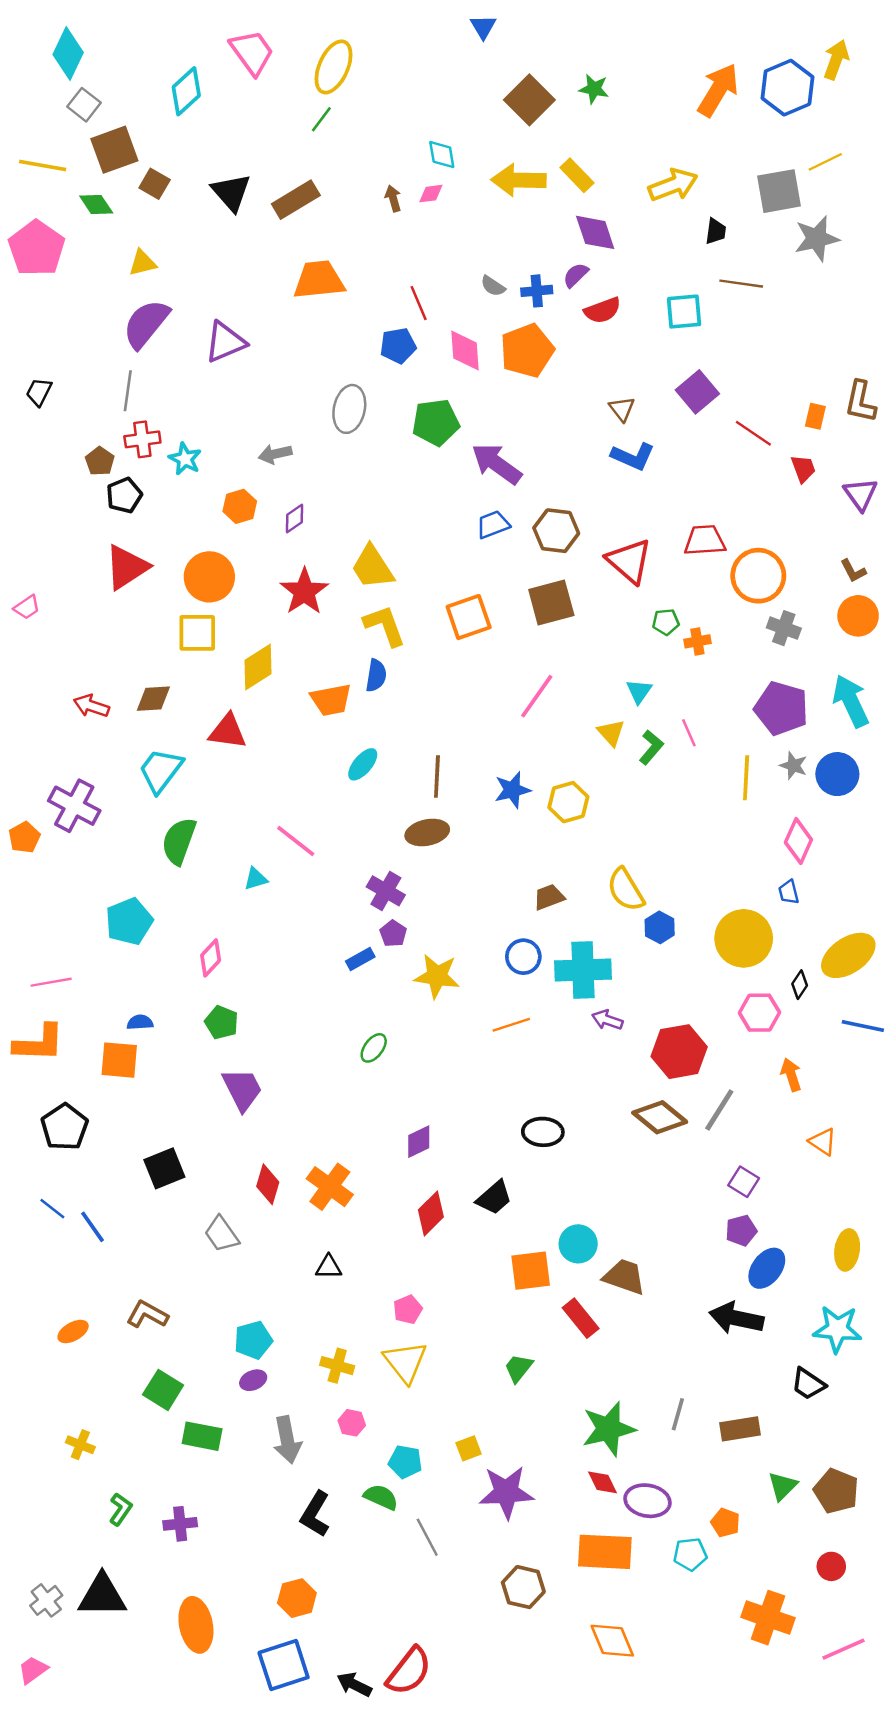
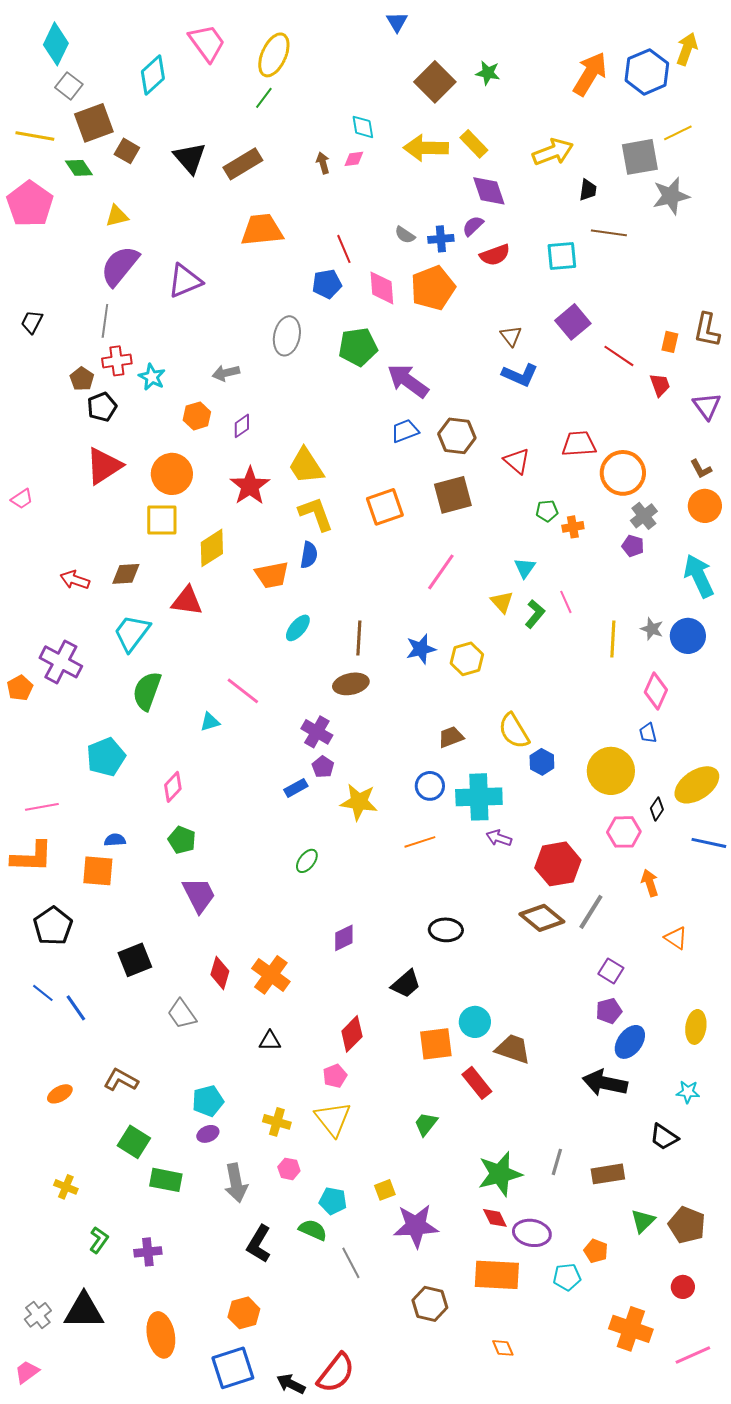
red triangle: (629, 561) -> (517, 461), size x0.7
gray cross: (784, 628) -> (644, 516), turned 32
purple pentagon: (781, 708) -> (633, 546), moved, size x0.5
red diamond: (431, 1213) -> (352, 1034), moved
cyan star: (837, 1329) -> (688, 1092), size x0.6
orange diamond: (612, 1641) -> (503, 1348), size x0.6

